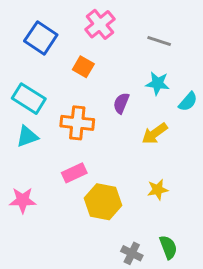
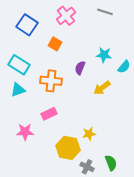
gray line: (159, 41) -> (105, 12), moved
yellow star: (158, 190) -> (89, 134), moved
pink star: (23, 200) -> (25, 132), moved
yellow hexagon: (103, 202) -> (68, 148), moved

